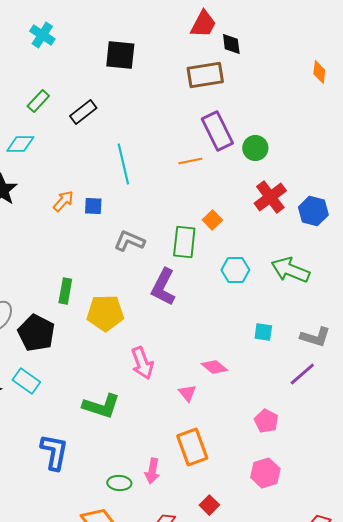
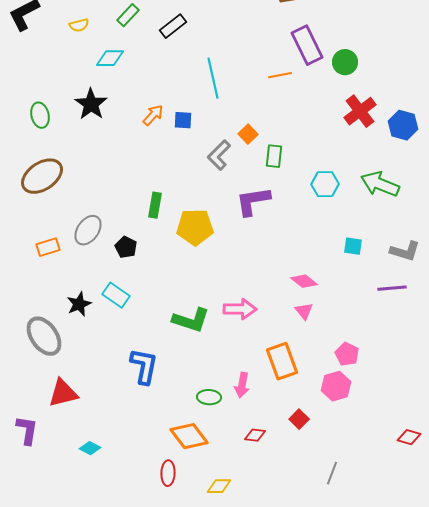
orange square: (212, 220) -> (248, 134), moved
gray L-shape: (129, 241) -> (219, 155), turned -68
green rectangle: (184, 242) -> (274, 156), size x0.7
purple L-shape: (163, 287) -> (253, 201), turned 54
black pentagon: (36, 333) -> (126, 247), size x0.6
pink arrow: (142, 363) -> (240, 309), moved, turned -68
purple line: (302, 374) -> (392, 288), turned 36
pink triangle: (187, 393) -> (304, 311), moved
pink pentagon: (266, 421) -> (347, 354), moved
pink hexagon: (265, 473) -> (336, 386), moved

